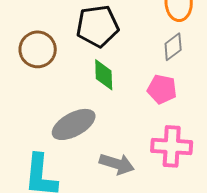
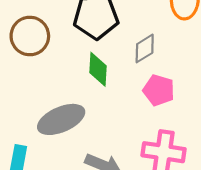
gray diamond: (173, 47) -> (145, 48), moved

